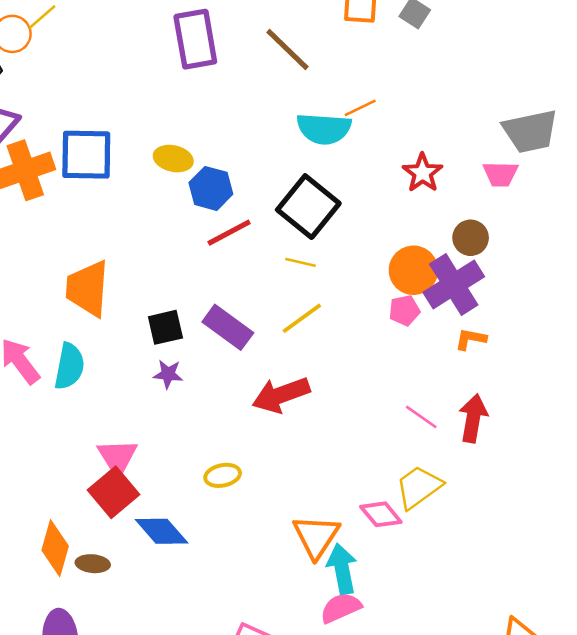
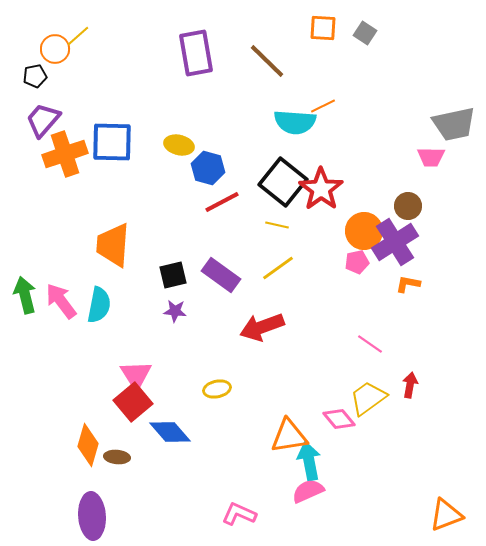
red star: (423, 173) -> (321, 189), moved, size x1.4
red arrow: (473, 418) -> (410, 385), moved, size x0.7
orange triangle: (316, 536) -> (289, 436), turned 48

